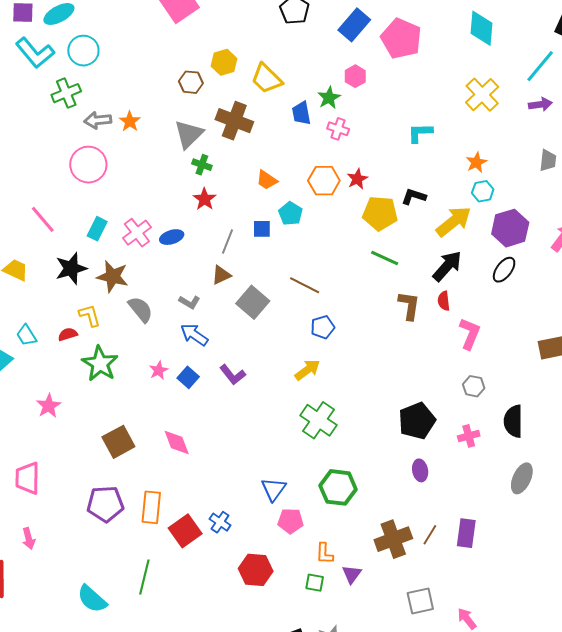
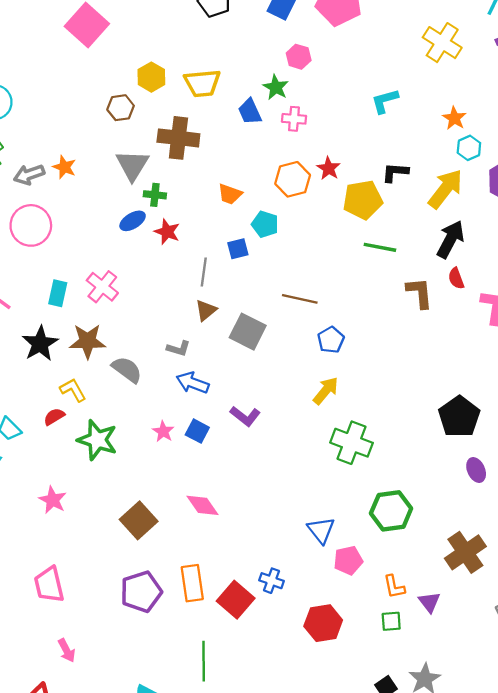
yellow trapezoid: (267, 79) -> (202, 83), turned -36
blue ellipse: (172, 237) -> (133, 221), moved

